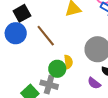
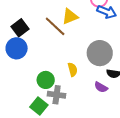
brown line: (46, 36) -> (55, 26), moved
green circle: (57, 69) -> (46, 80), moved

